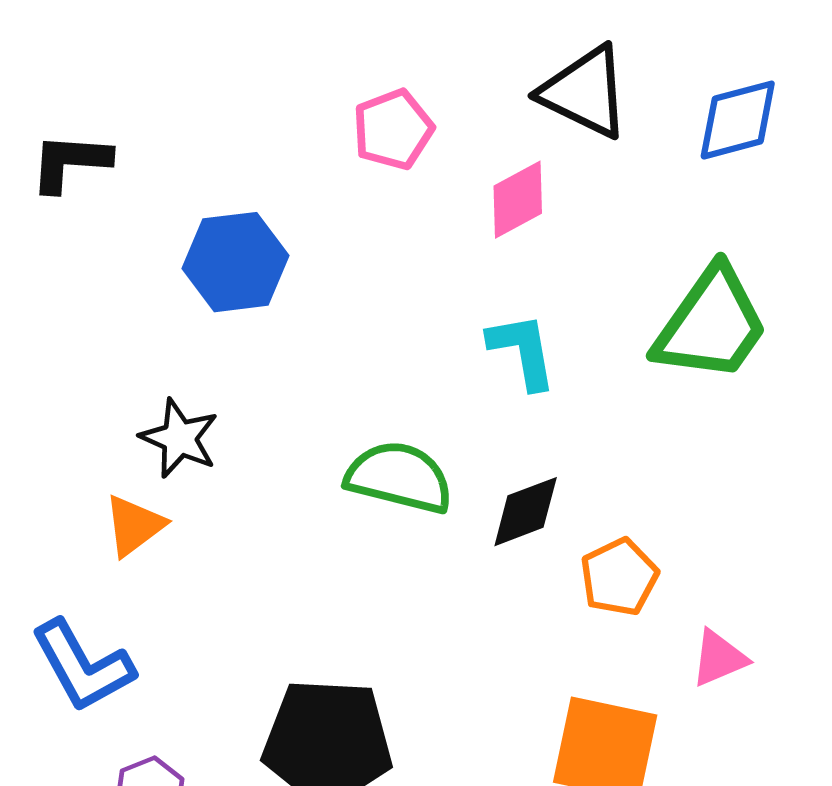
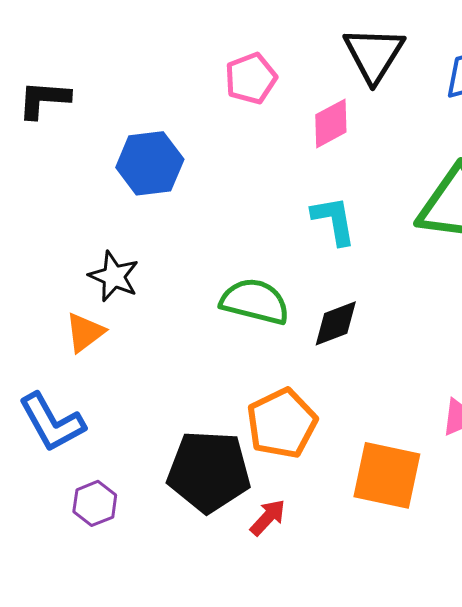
black triangle: (585, 92) -> (374, 54), turned 36
orange pentagon: (619, 577) -> (282, 423), moved, size x1.4

